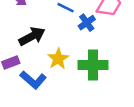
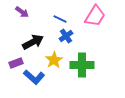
blue cross: (87, 23) -> (66, 36), moved

